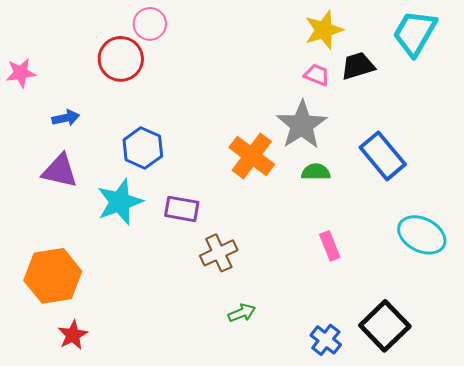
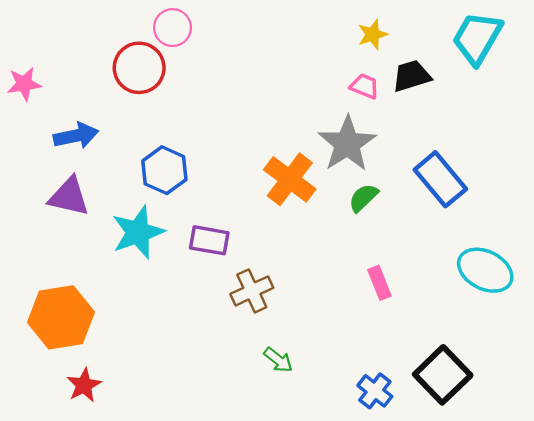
yellow star: (324, 30) -> (373, 34), size x0.7
blue arrow: (66, 118) -> (76, 136), size x1.4
green semicircle: (316, 172) -> (363, 198), turned -44
green arrow: (242, 313) -> (278, 360), turned 60

